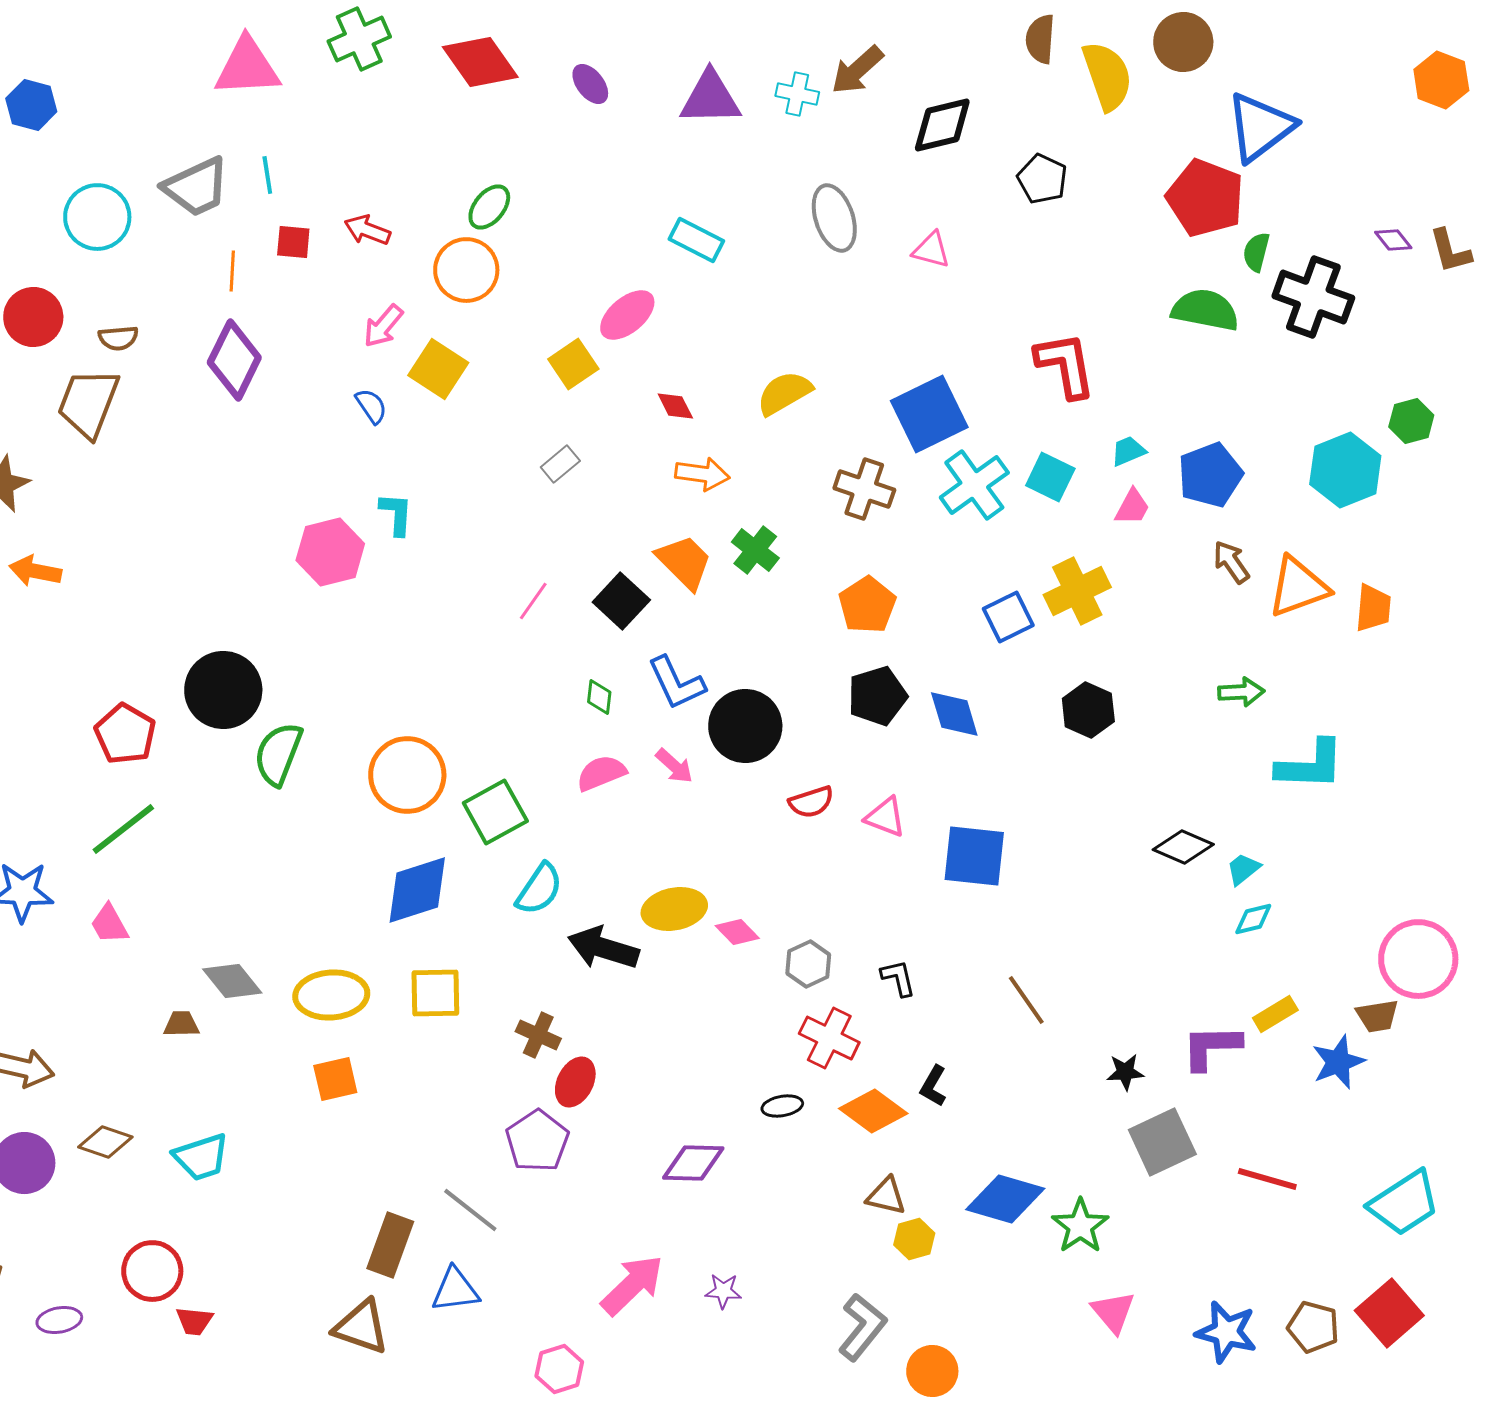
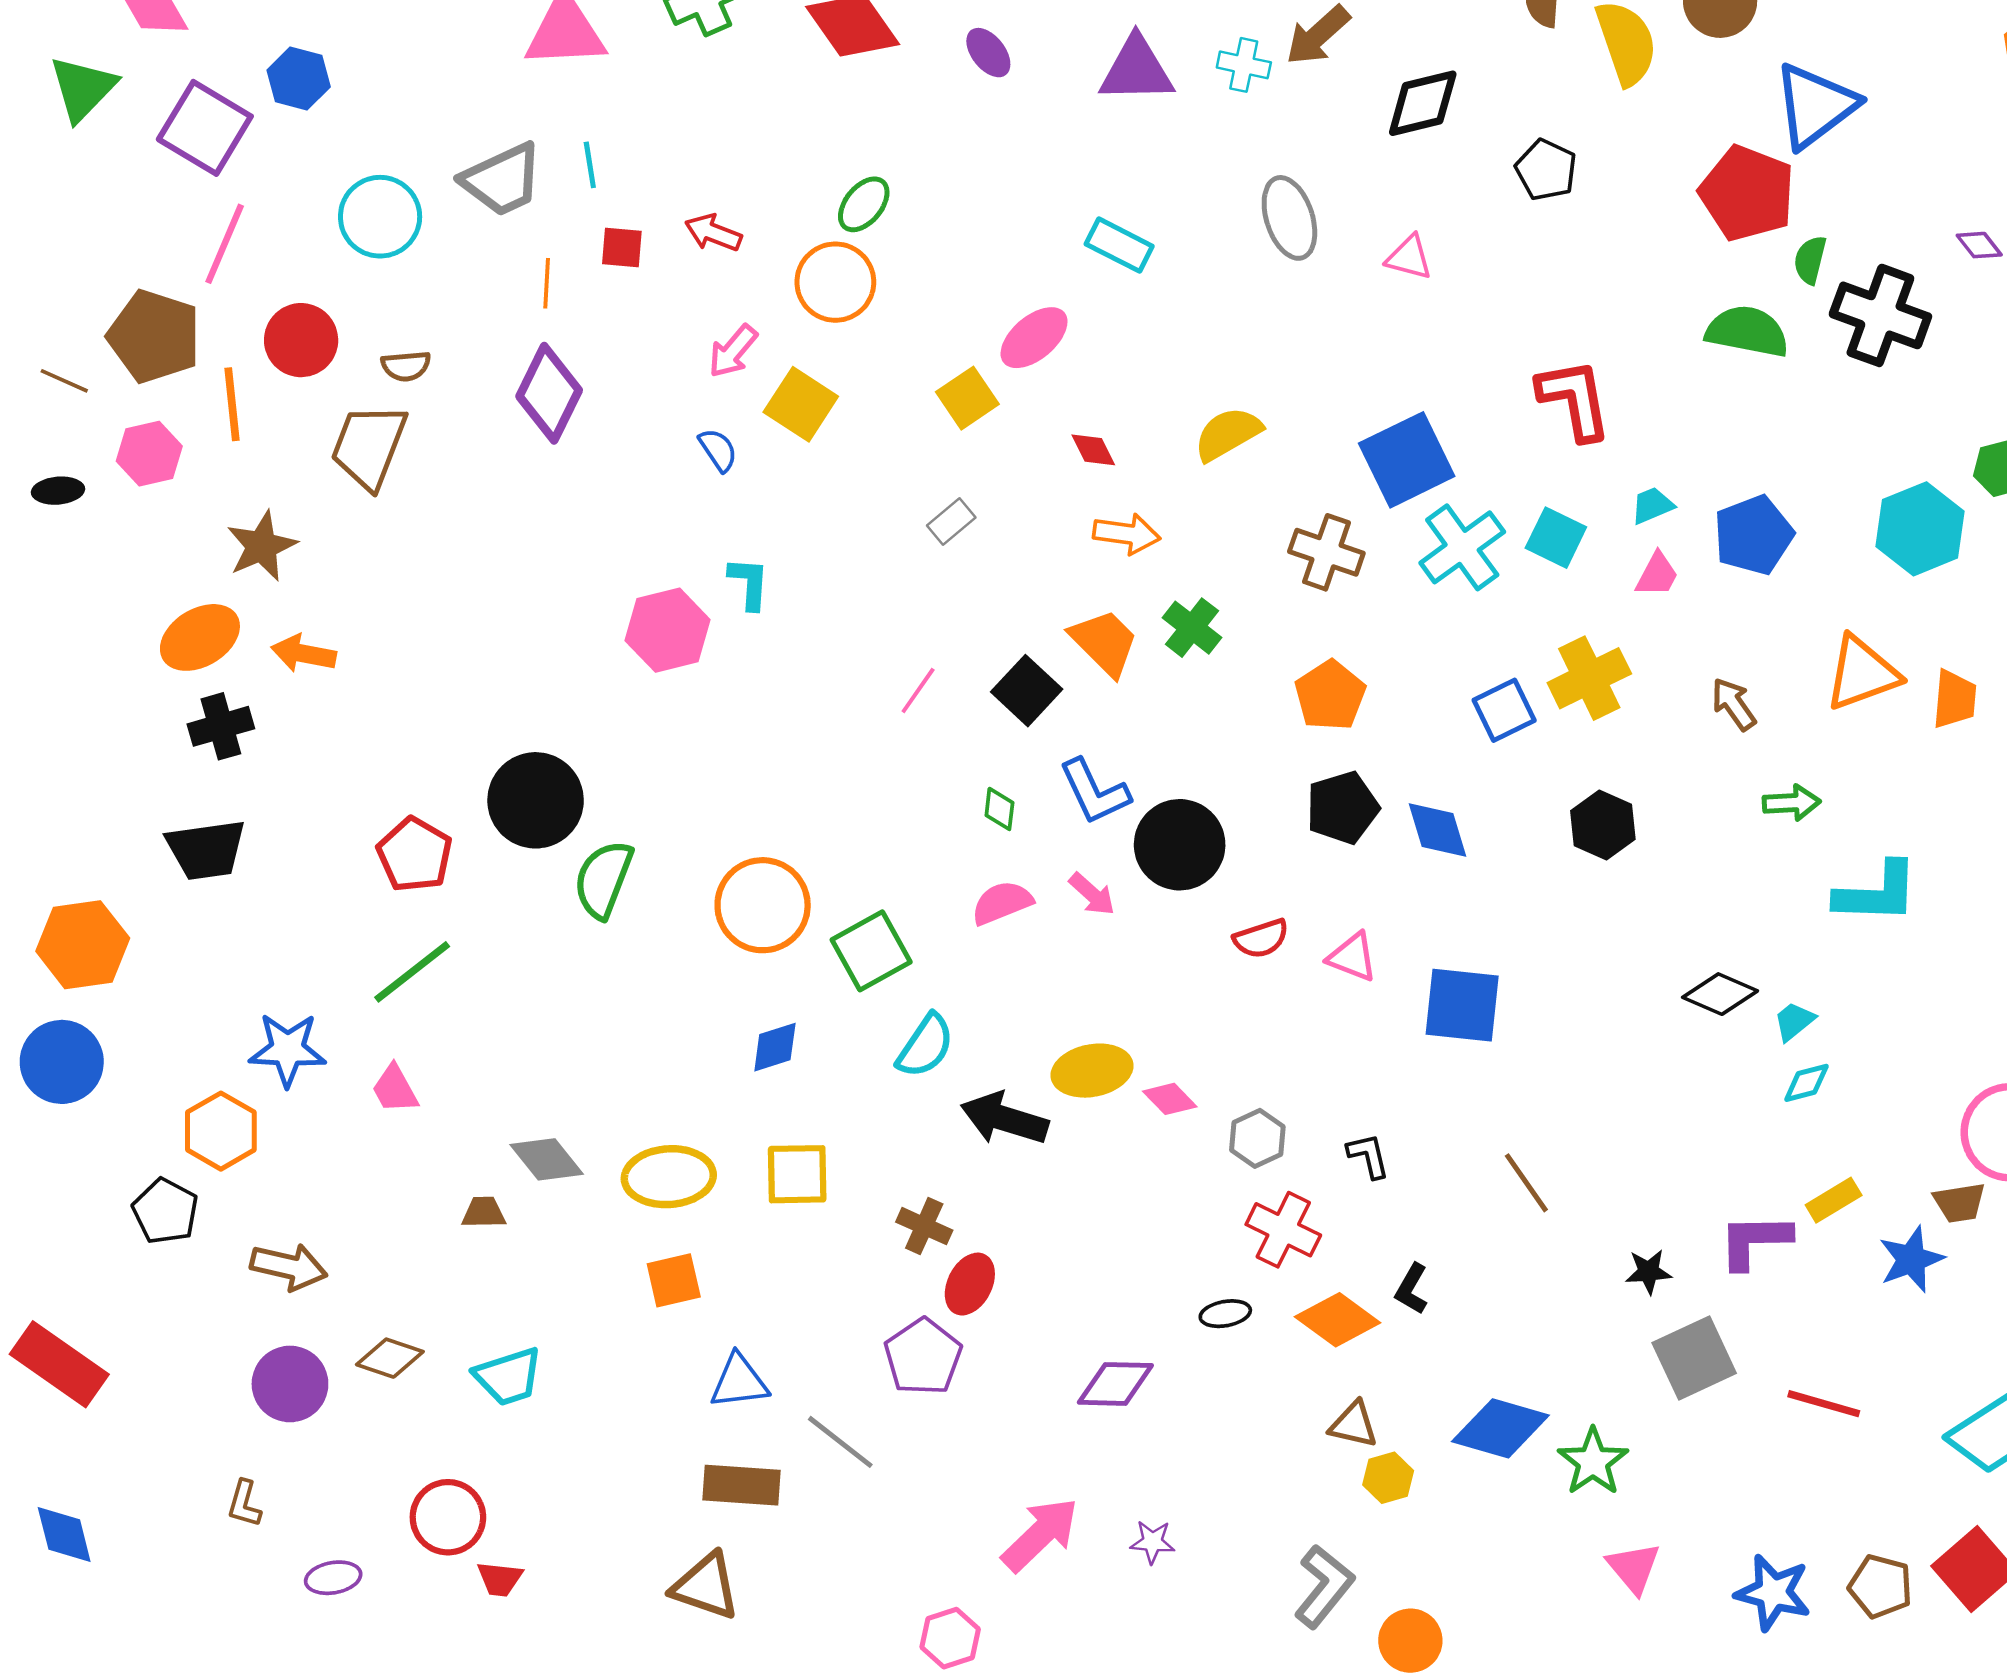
brown arrow: (1231, 562) -> (1734, 704), moved
blue diamond: (417, 890) -> (775, 1047), size x0.6
brown rectangle: (390, 1245) -> (742, 1485), turned 74
blue triangle: (455, 1290) -> (739, 1381), moved

